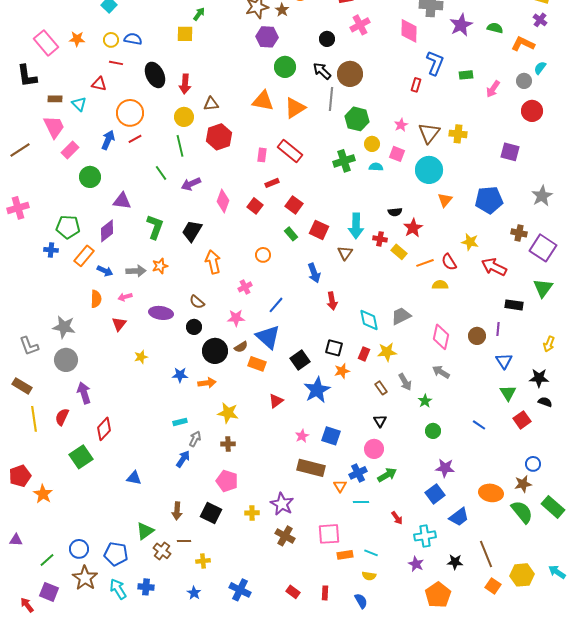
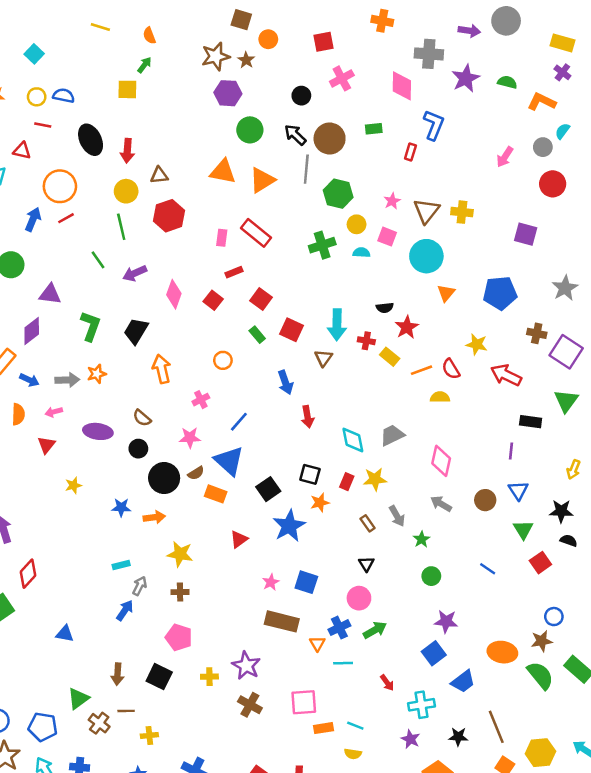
green rectangle: (466, 75) -> (374, 129), moved
brown circle: (477, 336) -> (485, 500), moved

